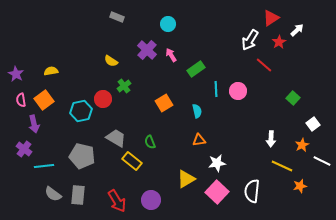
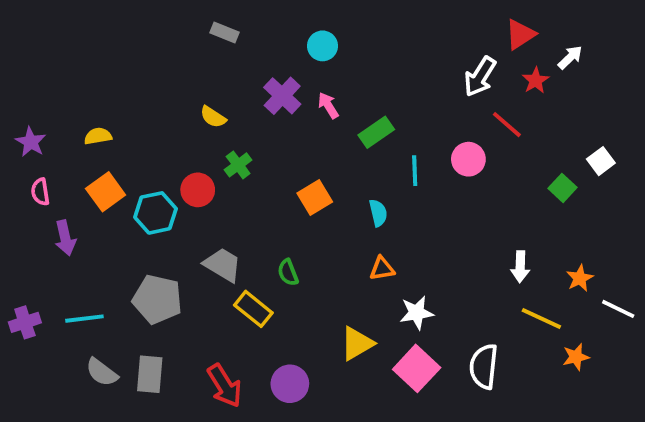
pink circle: (238, 91) -> (468, 159), moved
orange square: (44, 100) -> (106, 192), moved
white square: (313, 124) -> (601, 161), moved
purple cross: (24, 149) -> (25, 322), moved, turned 35

